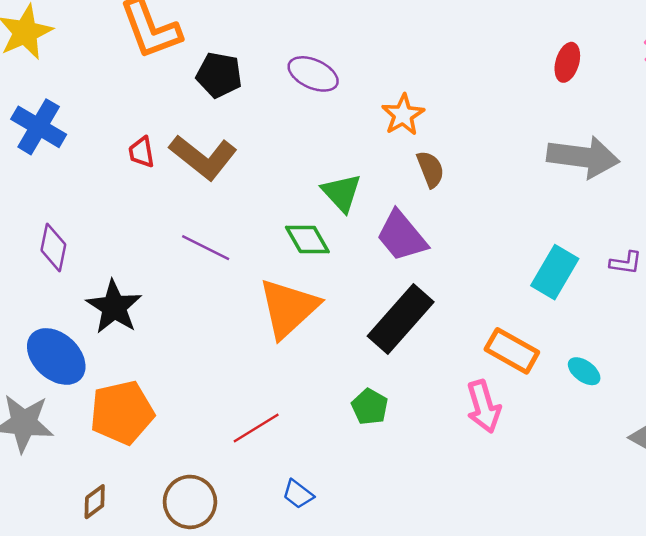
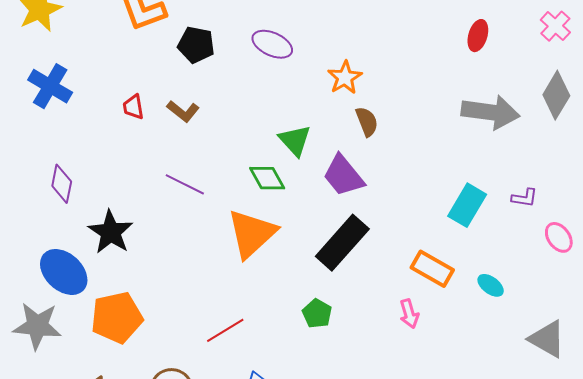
brown L-shape: (203, 157) -> (183, 111), size x0.6
pink arrow: (484, 407) -> (409, 314), size x0.7

